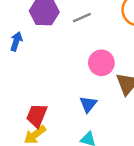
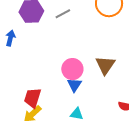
pink circle: (101, 63) -> (72, 69), moved

